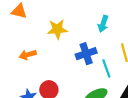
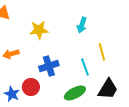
blue cross: (86, 54) -> (49, 66), moved

